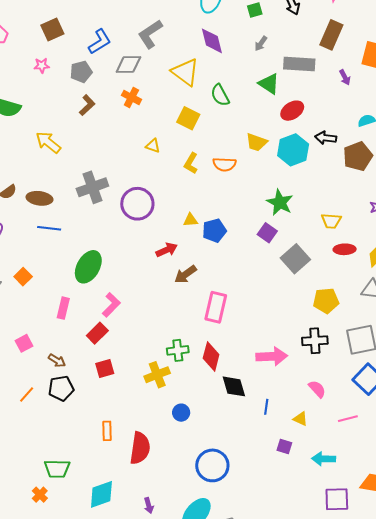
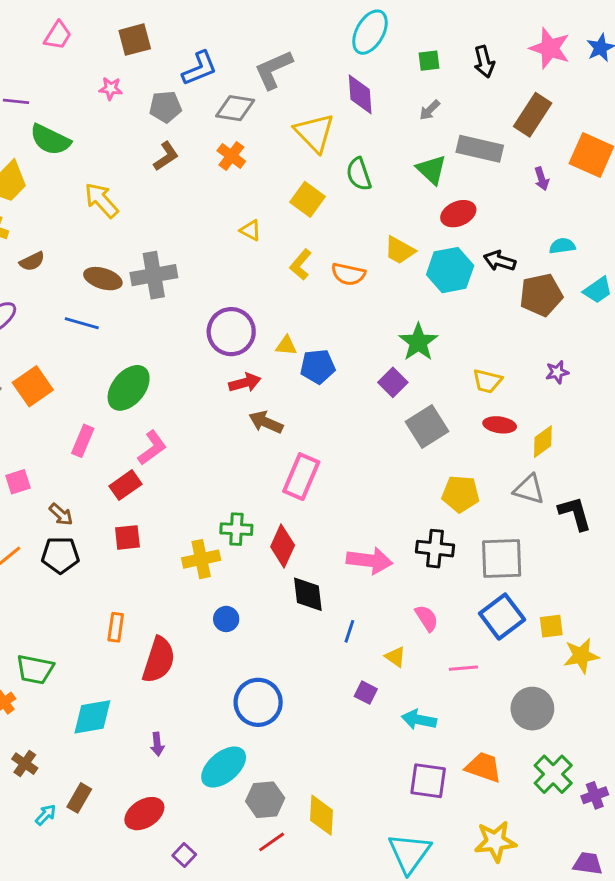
brown ellipse: (39, 198) -> (103, 279), moved
purple circle: (137, 204) -> (231, 332), moved
brown arrow: (186, 274) -> (266, 422), turned 50
orange square: (23, 277) -> (33, 386), size x1.5

